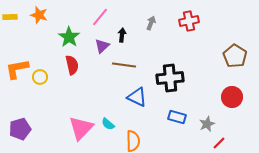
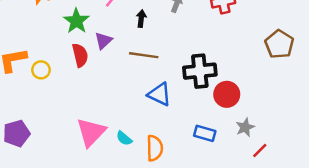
purple triangle: (102, 46) -> (103, 41), moved
red circle: (232, 97) -> (227, 94), moved
blue rectangle: (177, 117) -> (205, 133), moved
cyan semicircle: (108, 124) -> (124, 138), moved

